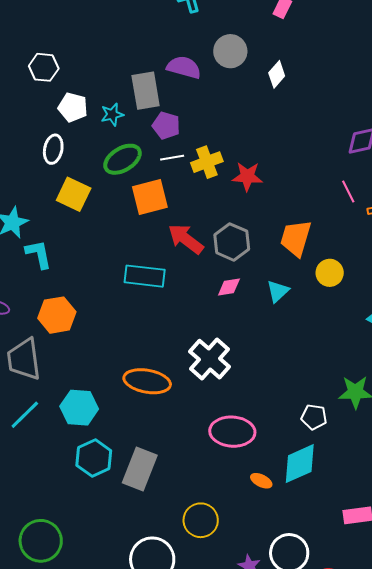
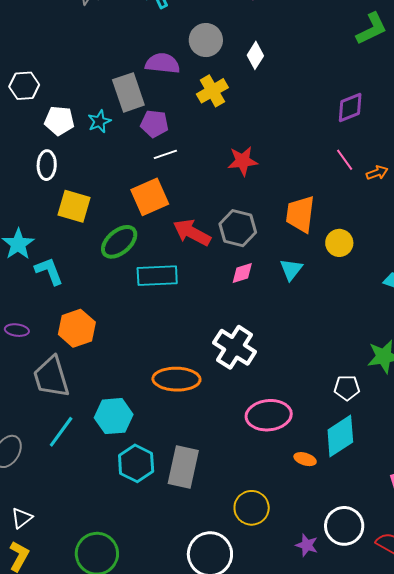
green ellipse: (123, 159) -> (119, 242), moved
yellow cross: (207, 162) -> (212, 91), moved

